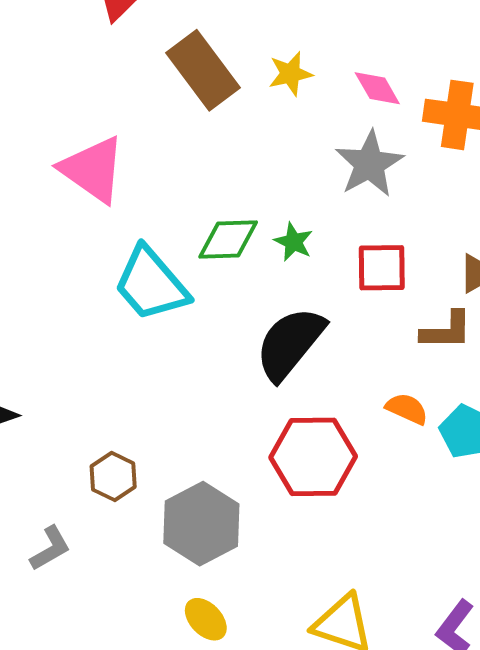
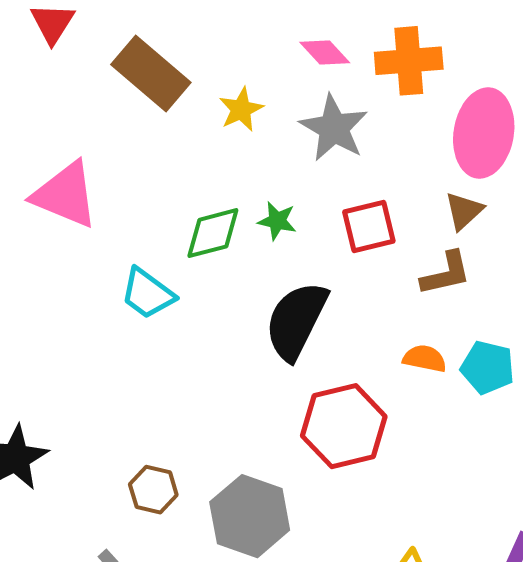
yellow star: (290, 74) -> (241, 109), moved
cyan trapezoid: (151, 284) -> (148, 294), size x0.7

